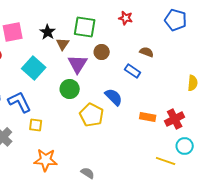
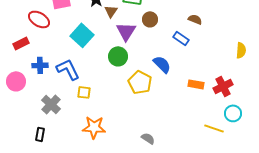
gray semicircle: (88, 173) -> (148, 138), moved

